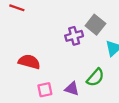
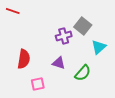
red semicircle: (29, 62) -> (24, 59), turned 84
purple triangle: (72, 89) -> (59, 63), moved

